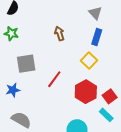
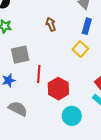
red line: (54, 79) -> (39, 74), moved, turned -30
red hexagon: (86, 92) -> (58, 89), moved

